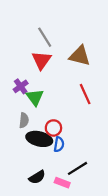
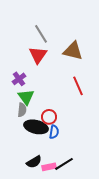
green triangle: (35, 97) -> (26, 97), moved
black line: (78, 168) -> (64, 164), moved
pink rectangle: (62, 183) -> (49, 167), moved, turned -32

